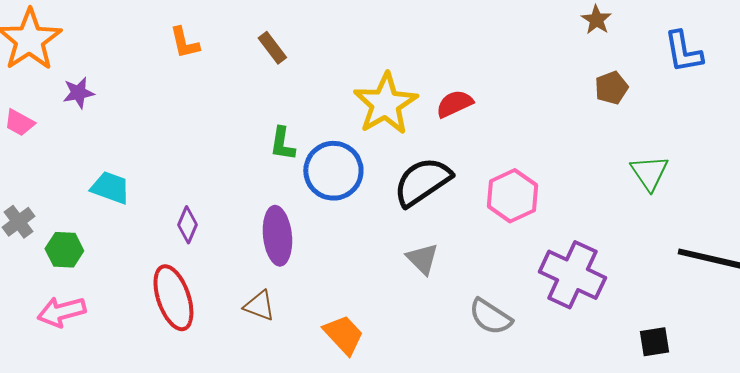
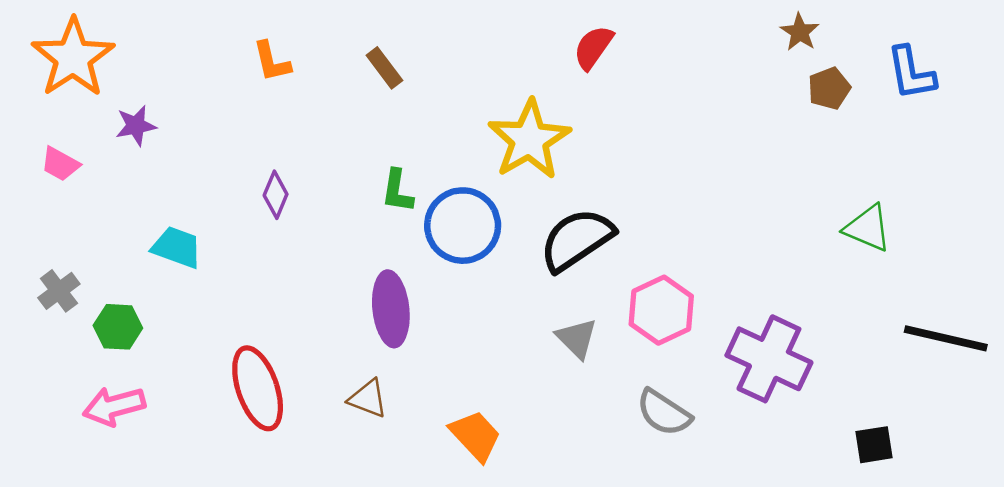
brown pentagon: (611, 88) -> (829, 88), moved
red semicircle: (454, 104) -> (593, 47), moved, turned -30
green triangle: (649, 173) -> (868, 228), turned -33
pink hexagon: (512, 196) -> (661, 310), moved
purple diamond: (187, 225) -> (276, 195), moved

